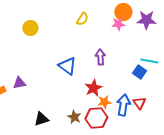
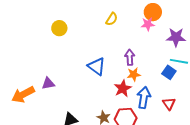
purple star: (146, 20) -> (176, 37), moved
orange star: (104, 102) -> (134, 74), moved
blue arrow: (123, 105) -> (144, 98), moved

